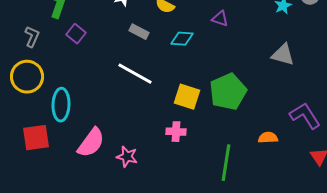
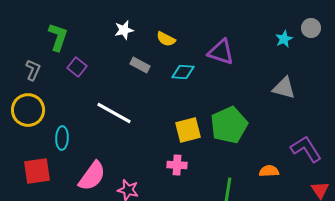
purple triangle: (220, 19) -> (221, 52), size x1.6
white line: (135, 74) -> (114, 113), moved
yellow square: (187, 97) -> (188, 130), turned -32
cyan ellipse: (61, 105) -> (62, 138), size x0.7

